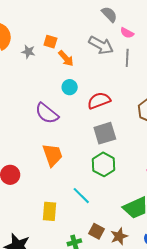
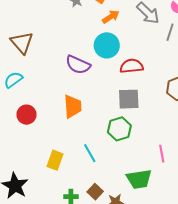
orange arrow: (66, 58) -> (111, 17), turned -96
cyan circle: (70, 87) -> (107, 45), size x1.6
purple semicircle: (47, 113) -> (78, 65), turned -30

